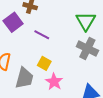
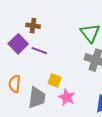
purple line: (42, 35) -> (39, 51), moved

